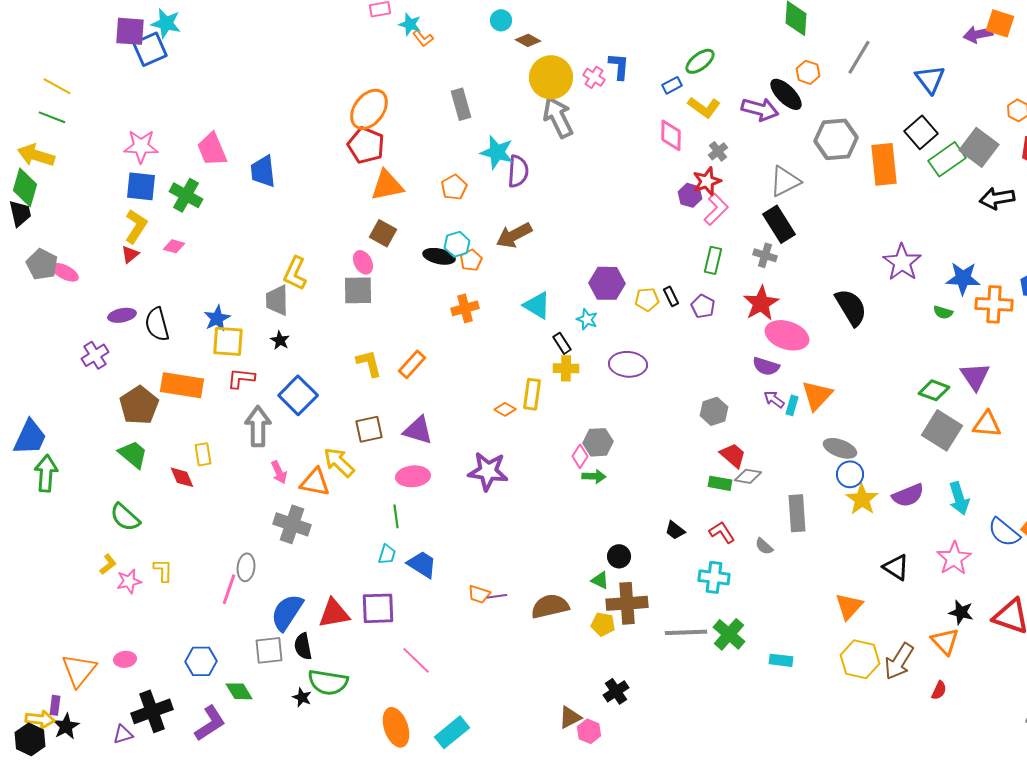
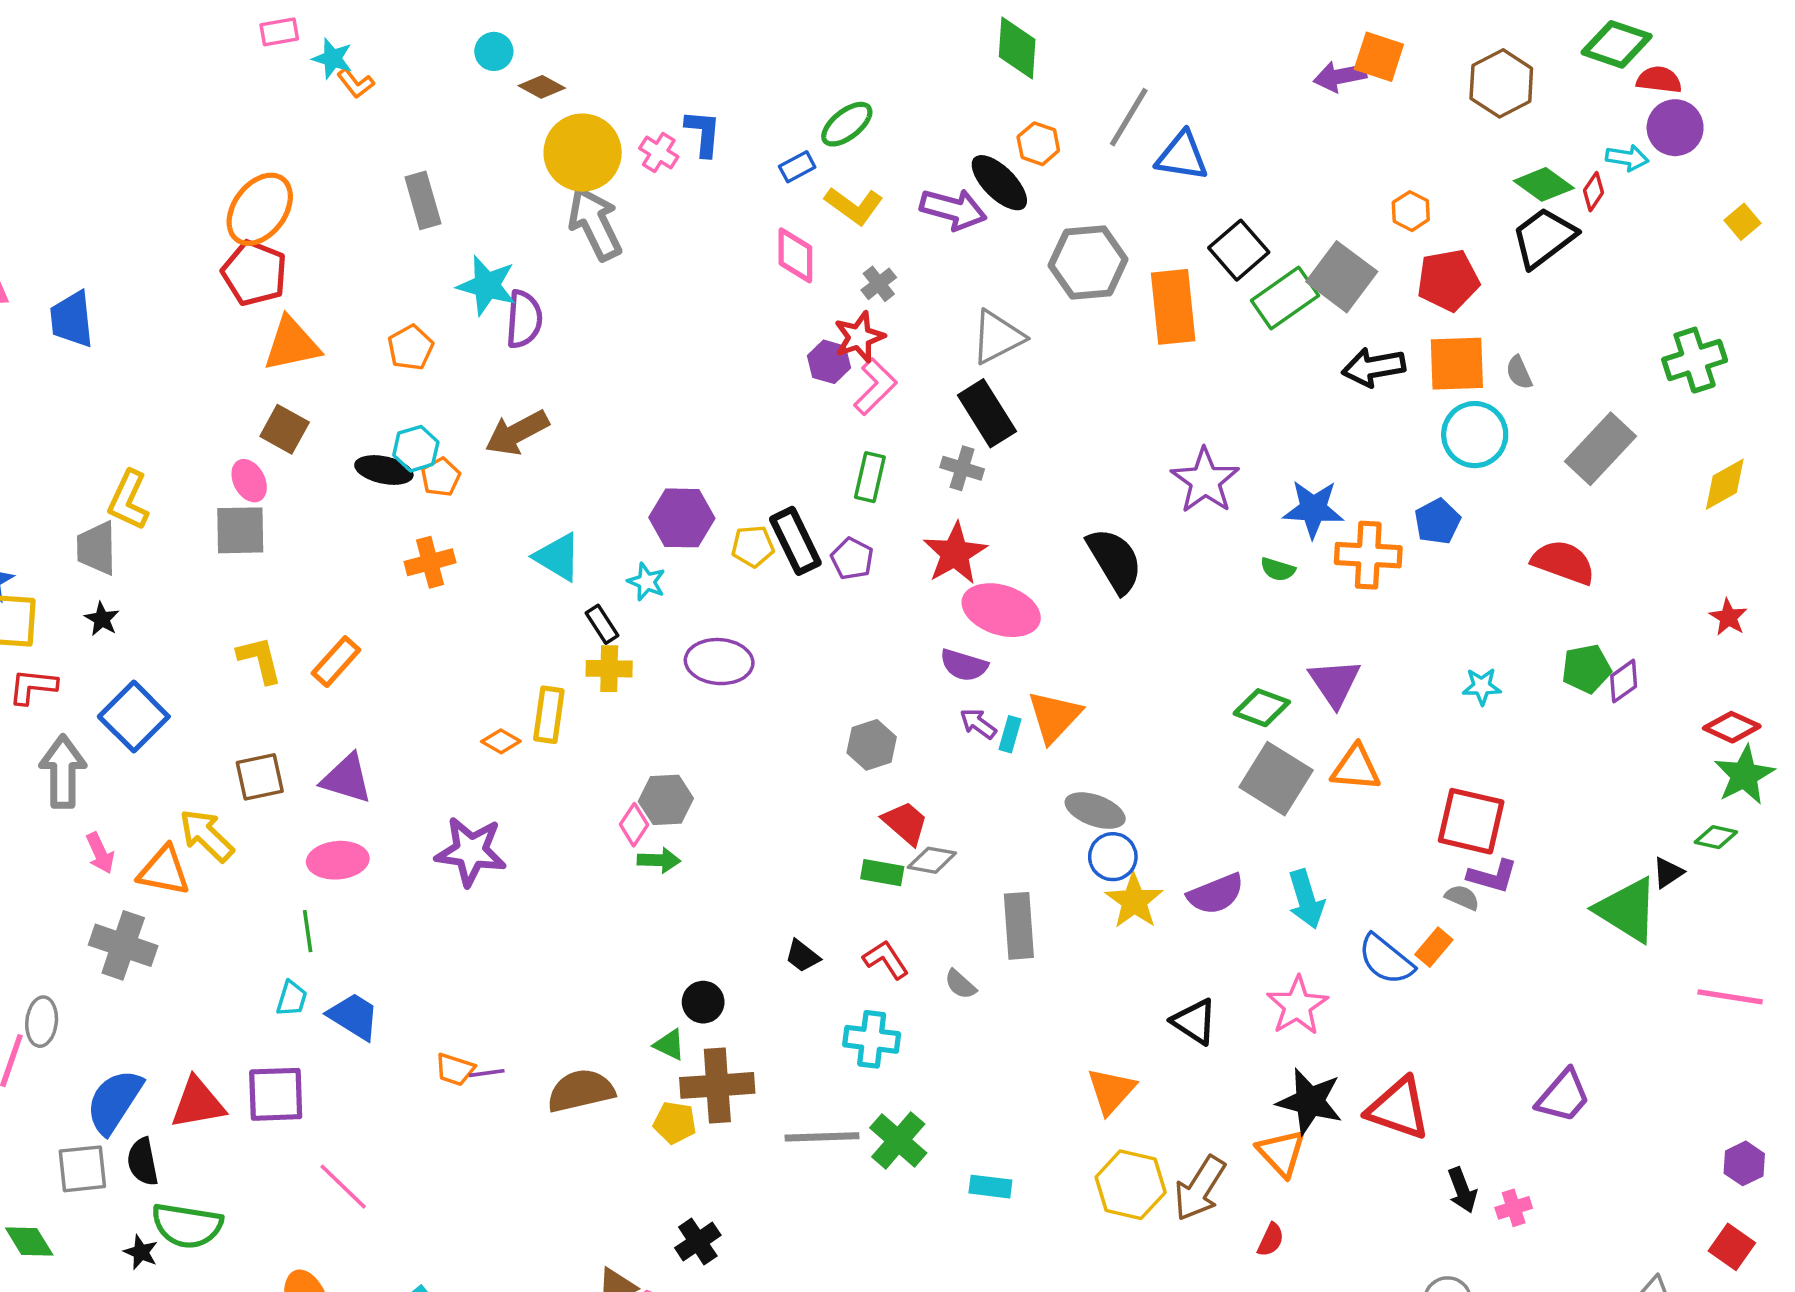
blue triangle: (930, 79) -> (1182, 156), moved, turned -44
black rectangle: (671, 296) -> (795, 541), size x1.8
black star: (961, 612) -> (1310, 1101), size x1.5

